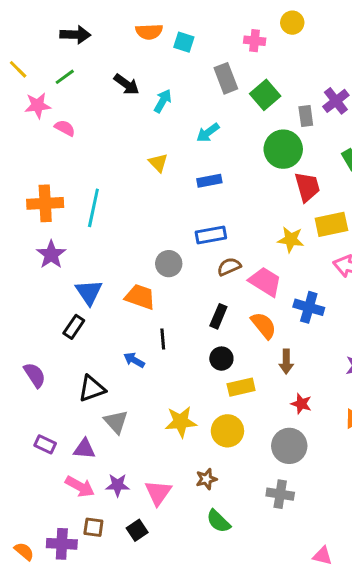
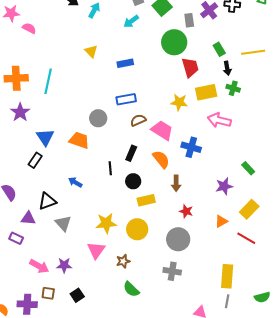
cyan arrow: (208, 133) -> (131, 21), moved
black line: (163, 339) -> (110, 168), moved
purple triangle: (84, 449) -> (28, 218), moved
pink triangle: (158, 493) -> (96, 250), moved

